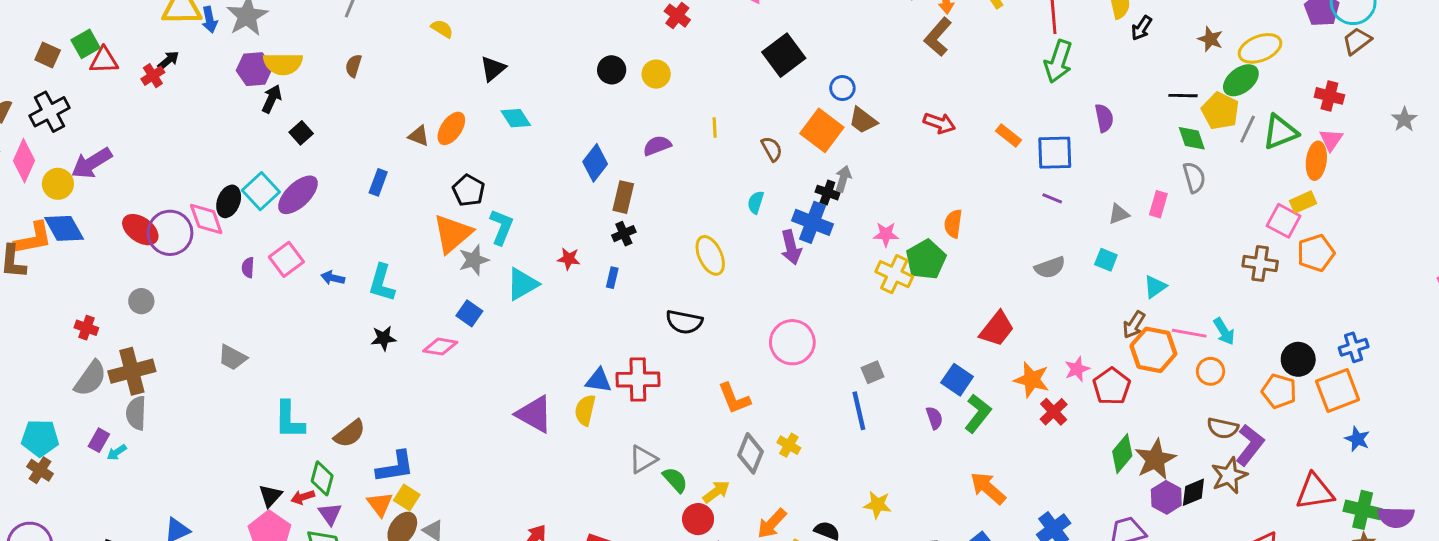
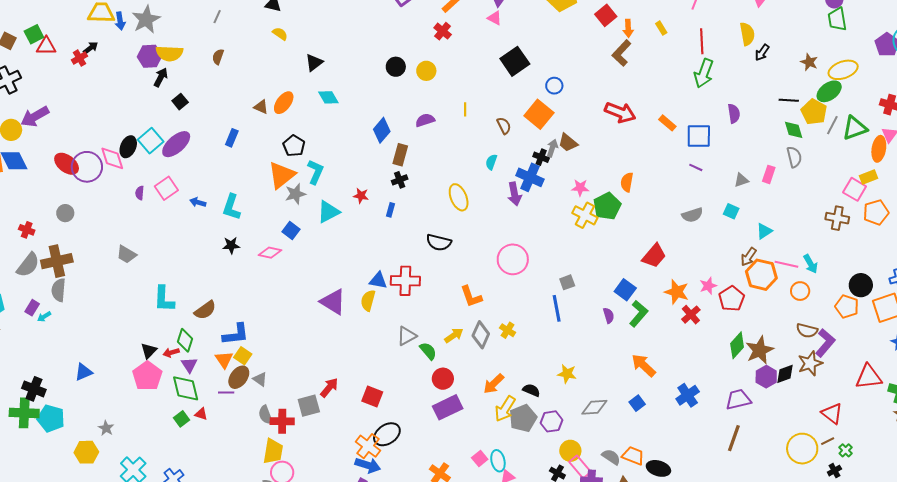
brown trapezoid: (863, 120) -> (568, 143), moved
red arrow: (939, 123) -> (620, 112), size x1.4
yellow arrow: (716, 492) -> (454, 335), moved

